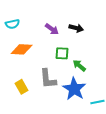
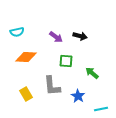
green arrow: (79, 66) -> (92, 73), moved
blue star: (74, 89) -> (78, 96), size x0.6

